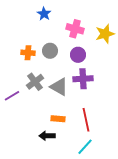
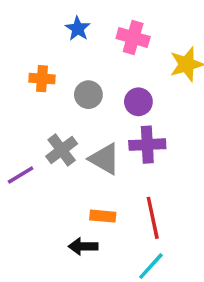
pink cross: (75, 29) -> (133, 37), moved
orange cross: (28, 53) -> (42, 79), moved

